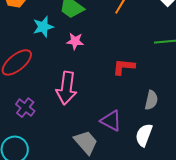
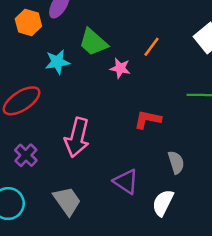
pink star: (75, 41) -> (120, 68), moved
gray semicircle: (151, 100) -> (176, 162), turned -36
gray trapezoid: (86, 142) -> (67, 201), moved

